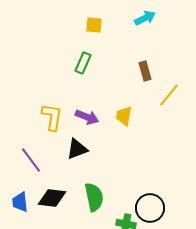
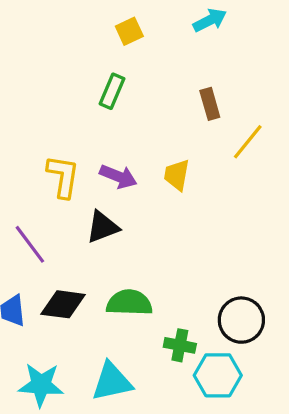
yellow square: (94, 25) -> (129, 31), turned -30
green semicircle: (94, 197) -> (129, 303), turned -76
black circle: (150, 208) -> (241, 320), moved

